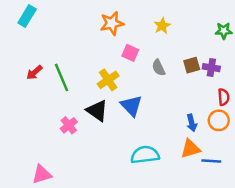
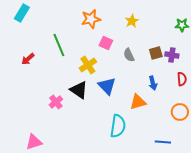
green line: (61, 77) -> (59, 45), moved
orange circle: (219, 120) -> (180, 112), moved
blue arrow: (192, 123) -> (153, 83), moved
orange triangle: (190, 149) -> (138, 102), moved
cyan semicircle: (145, 155) -> (118, 126), turned 105
blue line: (211, 161) -> (163, 142), moved

